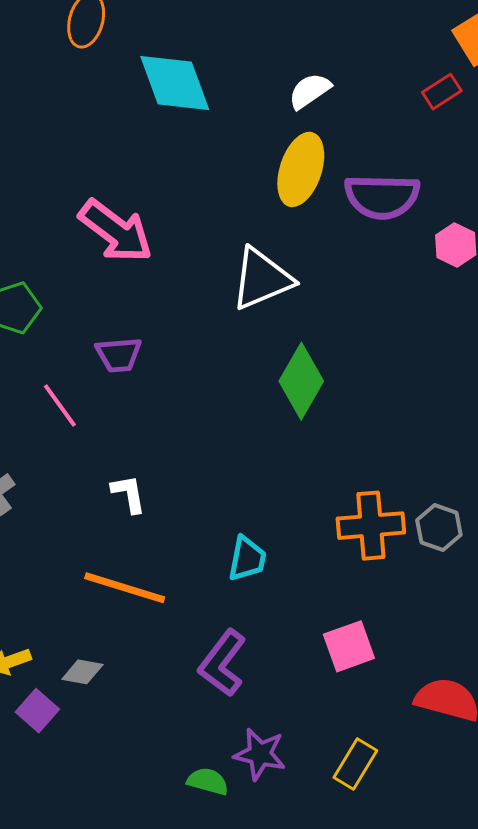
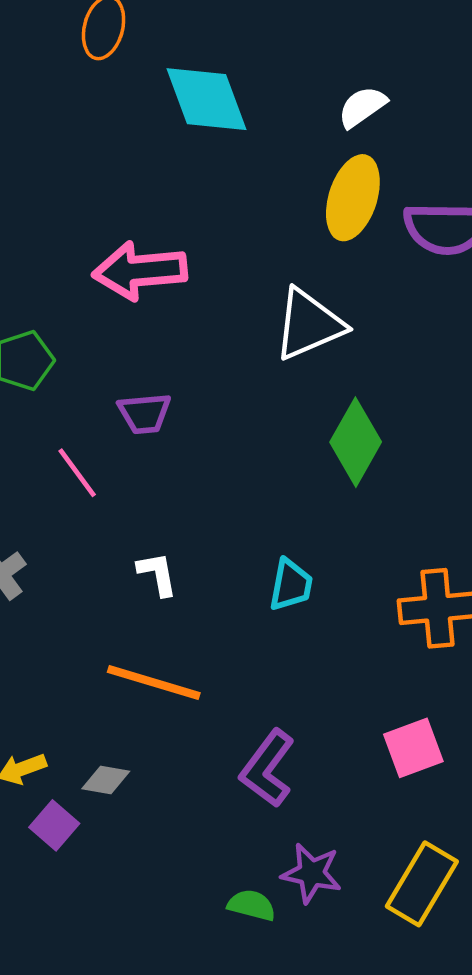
pink arrow: (116, 231) -> (140, 271), turned 138
cyan trapezoid: (247, 559) -> (291, 585), moved
yellow rectangle: (355, 764) -> (422, 884), size x1.4

